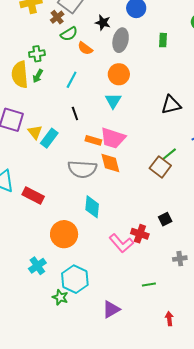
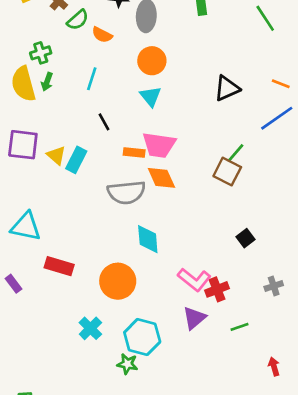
red rectangle: (33, 196) -> (59, 266), moved
red cross: (140, 234) -> (217, 289), moved, turned -30
purple triangle: (111, 309) -> (194, 318), moved

